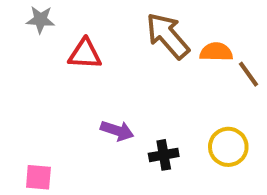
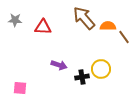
gray star: (40, 20) -> (15, 20), moved
yellow circle: (228, 147) -> (101, 69), moved

